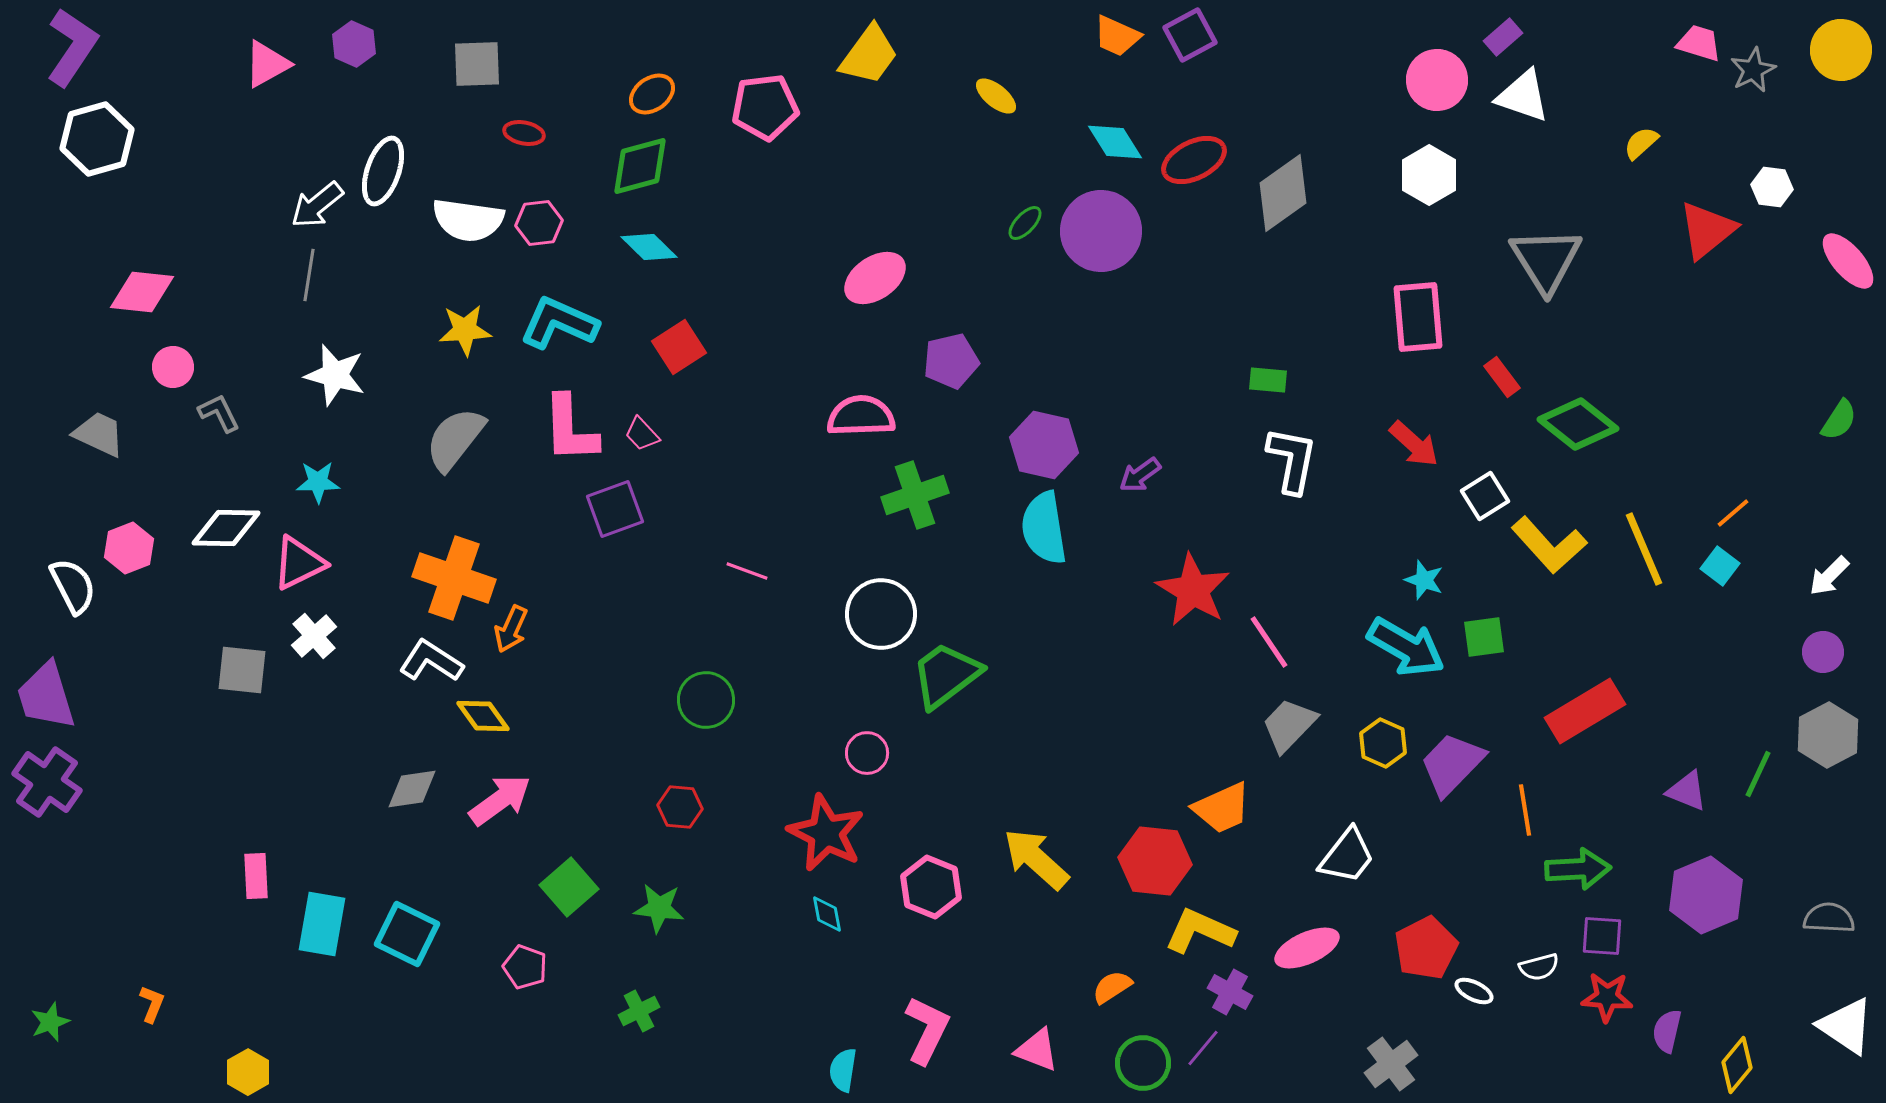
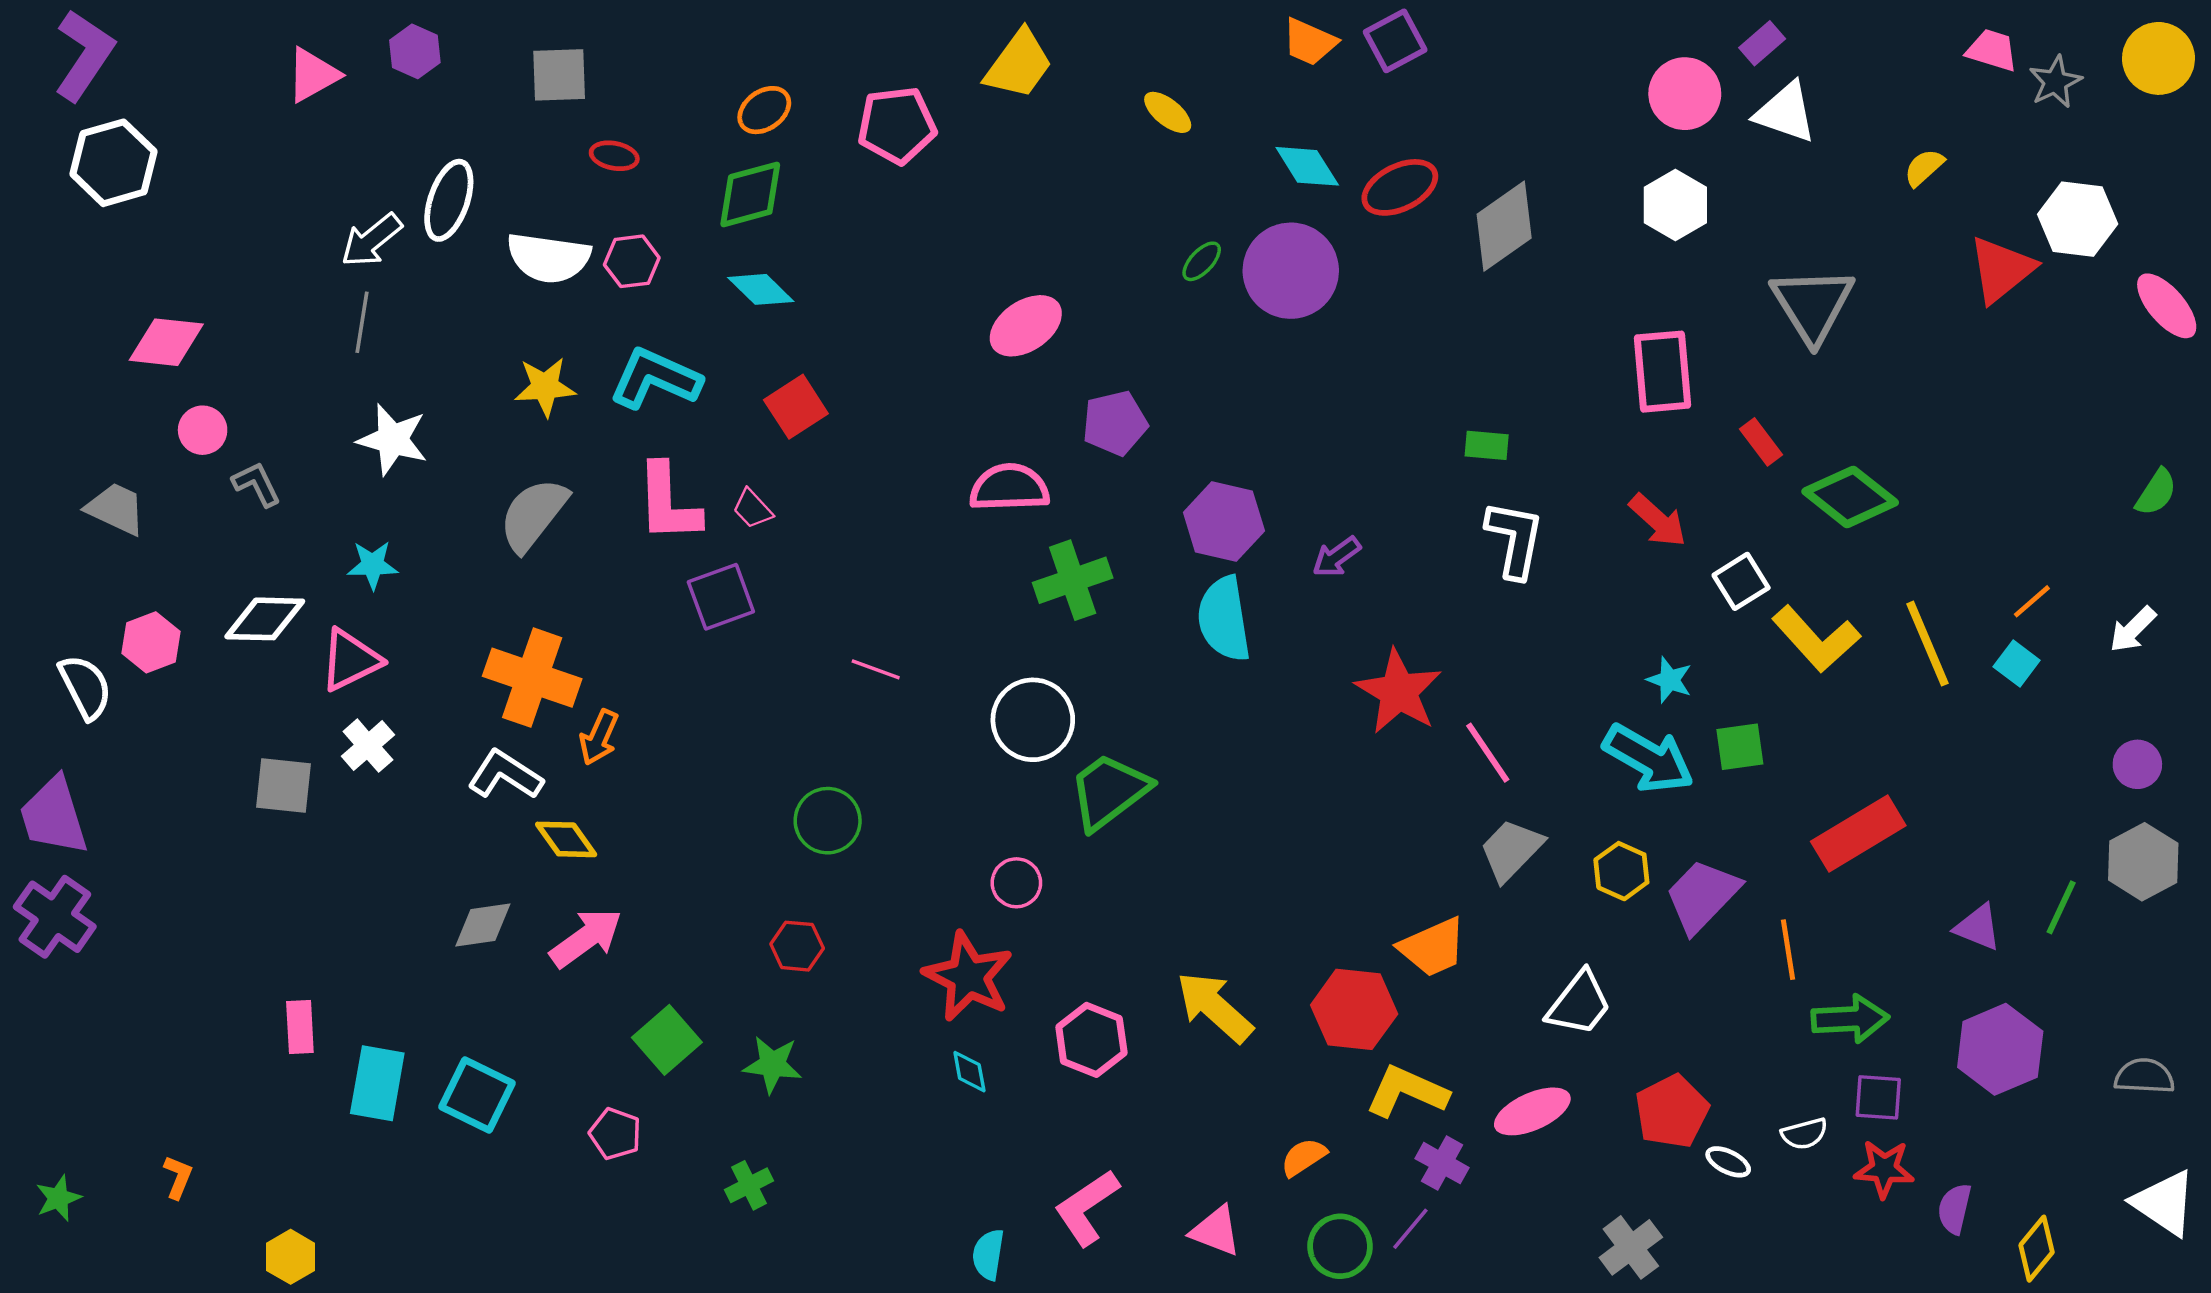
white hexagon: (1772, 187) -> (2078, 219), size x1.6
white arrow: (1829, 576) -> (2133, 629), moved
pink L-shape: (927, 1030) -> (1087, 1208), turned -150

